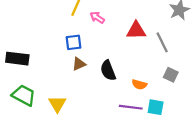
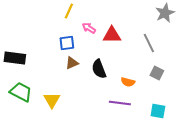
pink arrow: (97, 18) -> (89, 28), moved
red triangle: (136, 30) -> (112, 35), moved
cyan square: (156, 107) -> (158, 111), moved

